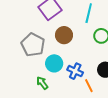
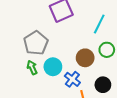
brown circle: (64, 35) -> (85, 58), moved
green arrow: (42, 83) -> (32, 68), moved

